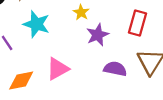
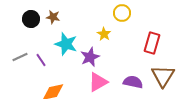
purple star: (98, 35) -> (90, 57), moved
pink triangle: (58, 69) -> (98, 82), moved

